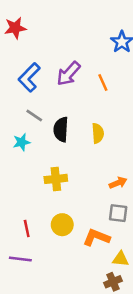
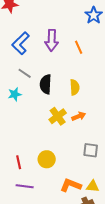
purple arrow: (69, 74) -> (52, 40), turned -40
yellow cross: (56, 179) -> (58, 116), moved, turned -30
orange arrow: (118, 183) -> (79, 116), moved
orange L-shape: (96, 237) -> (71, 185), moved
purple line: (20, 259) -> (25, 186), moved

